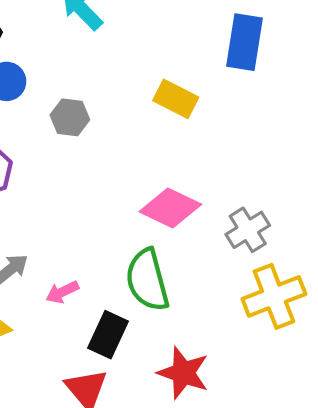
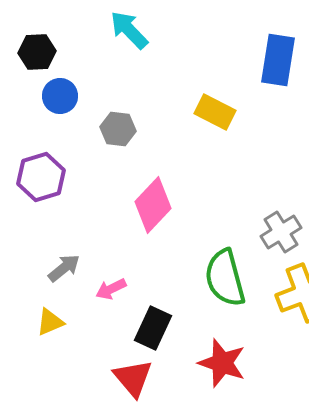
pink diamond: (170, 208) -> (153, 205), moved, turned -72
green semicircle: (147, 280) -> (225, 278), moved

